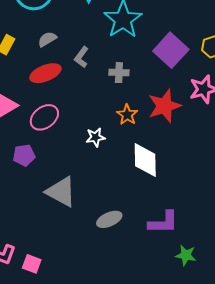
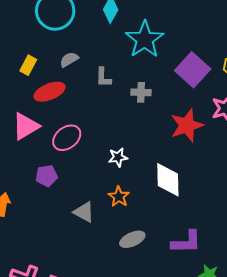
gray L-shape: (81, 57) -> (103, 77), turned -35
red ellipse: (45, 73) -> (50, 92), moved
orange star: (127, 115) -> (119, 197), moved
gray triangle: (61, 192) -> (84, 212), size x0.7

